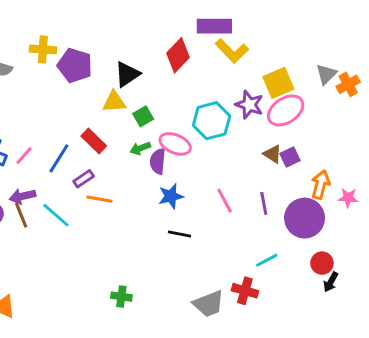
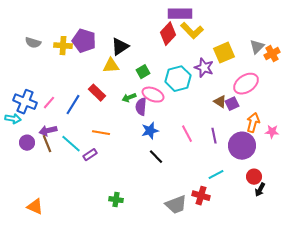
yellow cross: (43, 49) -> (63, 46), moved
red diamond: (178, 55) -> (168, 34), moved
pink ellipse: (286, 110) -> (246, 84), moved
green square: (143, 116) -> (143, 72), moved
purple rectangle: (84, 179) -> (90, 155), moved
black line: (180, 234) -> (156, 157), turned 35

